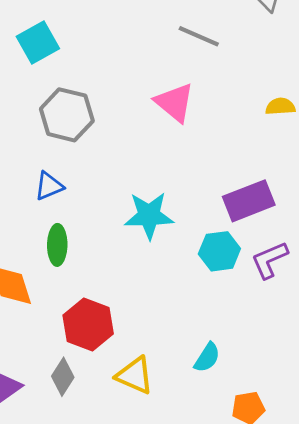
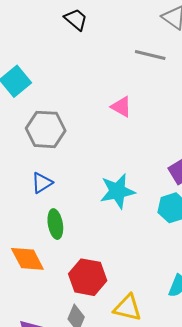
gray line: (199, 36) -> (150, 55), moved
pink triangle: (175, 102) -> (121, 107), size x0.7

